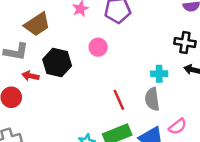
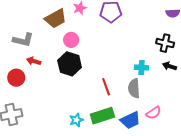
brown trapezoid: (37, 24) -> (56, 19), moved
pink circle: (98, 47) -> (71, 40), moved
black hexagon: (57, 63) -> (70, 64), moved

